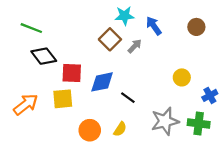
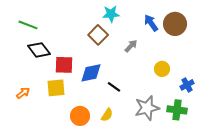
blue arrow: (154, 26) -> (151, 23), moved
brown circle: (196, 27) -> (175, 24), size x1.5
gray arrow: (135, 46) -> (131, 46), moved
orange arrow: (26, 104) -> (23, 93), size x0.6

